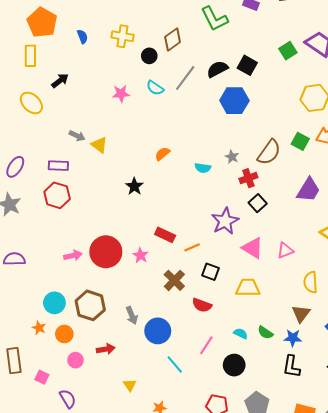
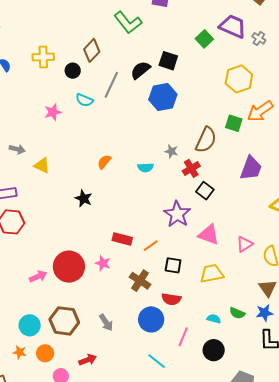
gray arrow: (77, 136) -> (17, 149), moved
pink triangle: (285, 250) -> (245, 244), moved
blue circle: (158, 331) -> (151, 319), moved

